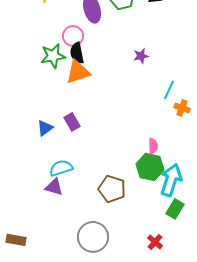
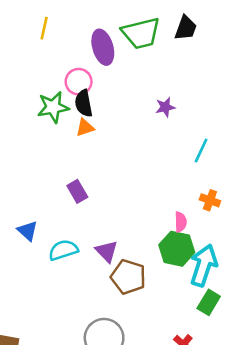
orange triangle: (78, 72) -> (85, 128), size x0.6
orange cross: (182, 108) -> (210, 200), moved
blue triangle: (45, 128) -> (28, 231), moved, turned -42
purple triangle: (54, 187) -> (107, 251), moved, turned 30

